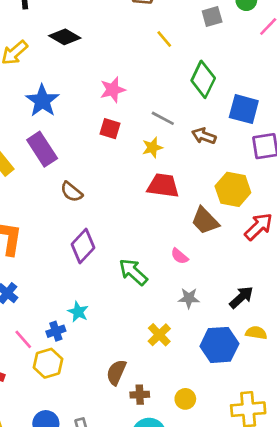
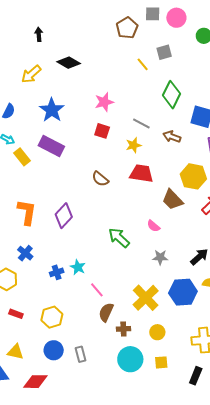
gray square: (212, 16) -> (164, 52), moved
purple rectangle: (42, 149) -> (51, 146), turned -30
brown semicircle: (71, 192) -> (100, 179), moved
purple diamond: (83, 246) -> (64, 216), moved
blue cross: (56, 331) -> (57, 272), moved
yellow cross: (159, 335) -> (146, 298), moved, size x1.5
pink line: (23, 339) -> (97, 290), moved
yellow hexagon: (48, 363) -> (52, 317), moved

